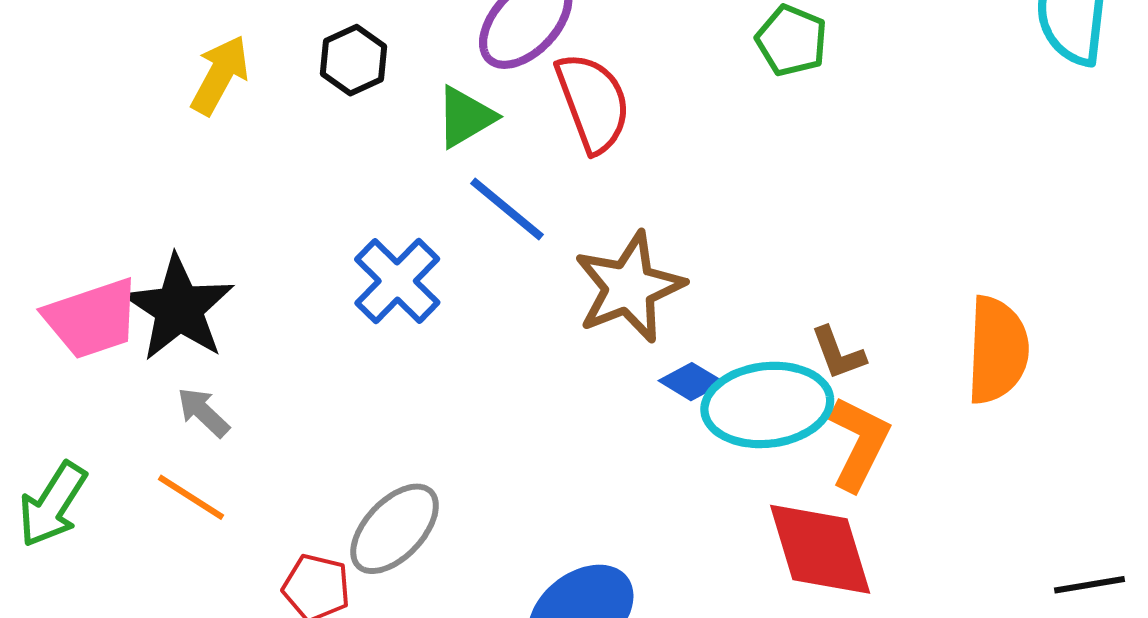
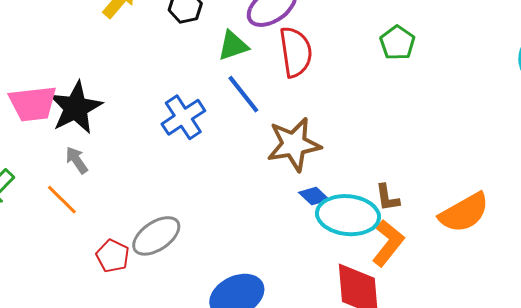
orange semicircle: (997, 350) -> (464, 213), turned 46

